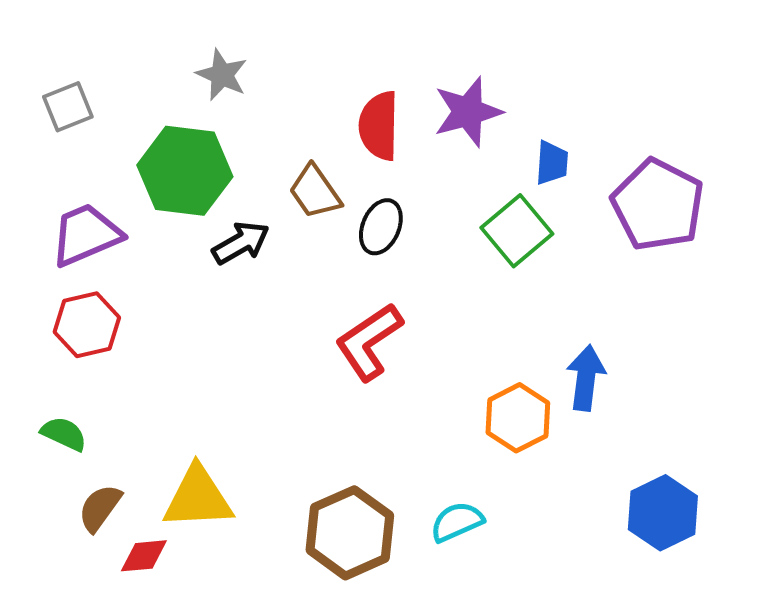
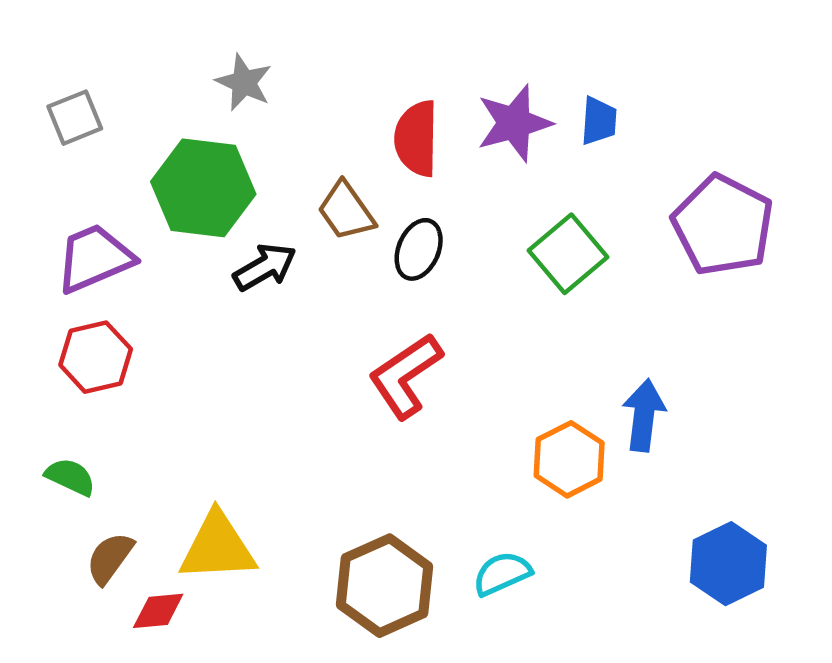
blue trapezoid: (552, 163) -> (599, 121), moved

